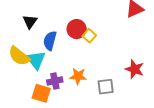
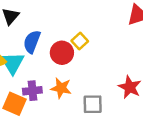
red circle: (77, 29) -> (62, 53), moved

